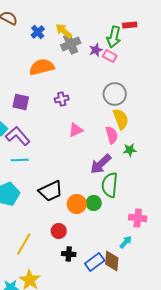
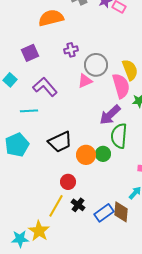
gray circle: (115, 94) -> (96, 65), moved
purple square: (21, 102) -> (30, 53), turned -36
pink semicircle: (112, 135) -> (121, 86), size x1.4
purple L-shape: (18, 136) -> (45, 87), moved
yellow line: (24, 244) -> (56, 206), moved
black cross: (69, 254) -> (78, 205), turned 32

